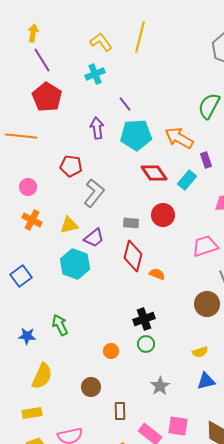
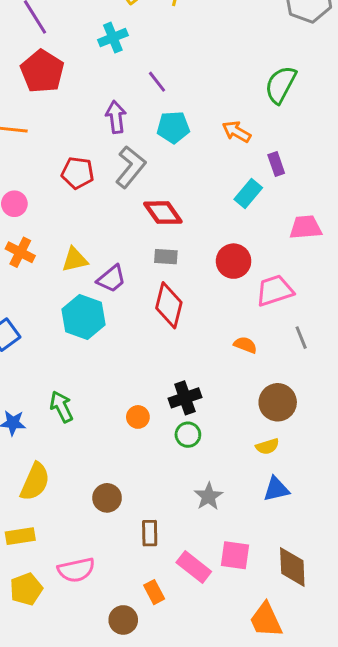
cyan pentagon: (136, 135) -> (173, 127), size x0.7
orange arrow: (179, 138) -> (236, 132), size x0.7
red diamond: (154, 173) -> (163, 213), moved
gray L-shape: (94, 193) -> (131, 167), moved
red circle: (163, 215) -> (234, 261), moved
orange semicircle: (157, 274) -> (245, 345), moved
brown circle: (207, 304) -> (278, 402), moved
orange circle: (111, 351) -> (138, 417), moved

